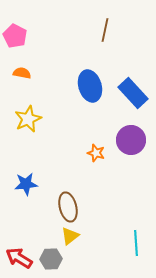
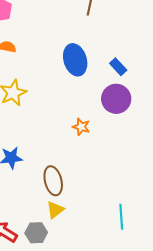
blue rectangle: (133, 93) -> (118, 67), size x0.6
purple circle: (131, 140) -> (116, 99), moved

